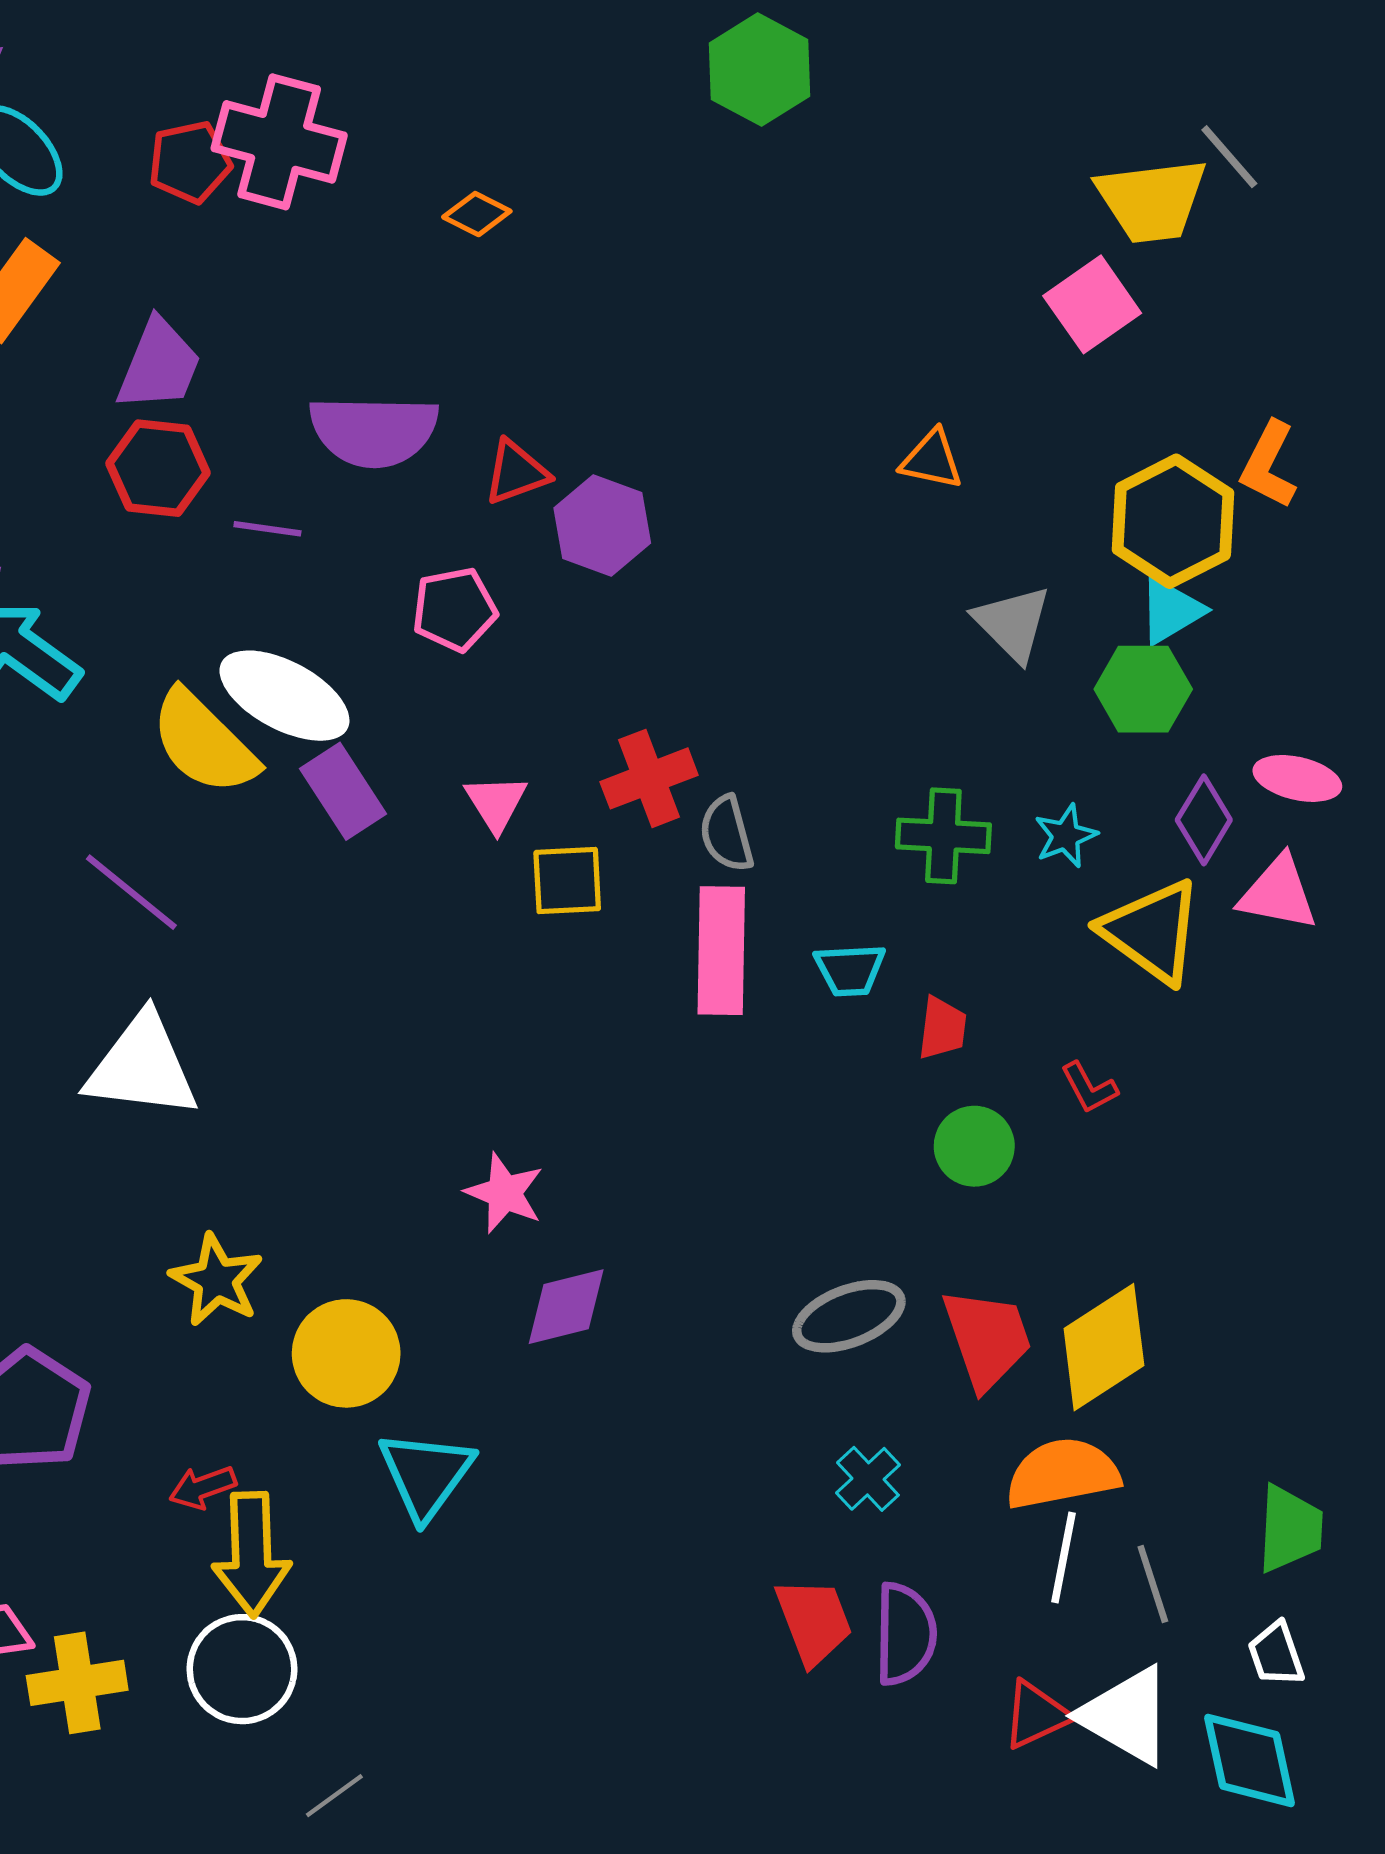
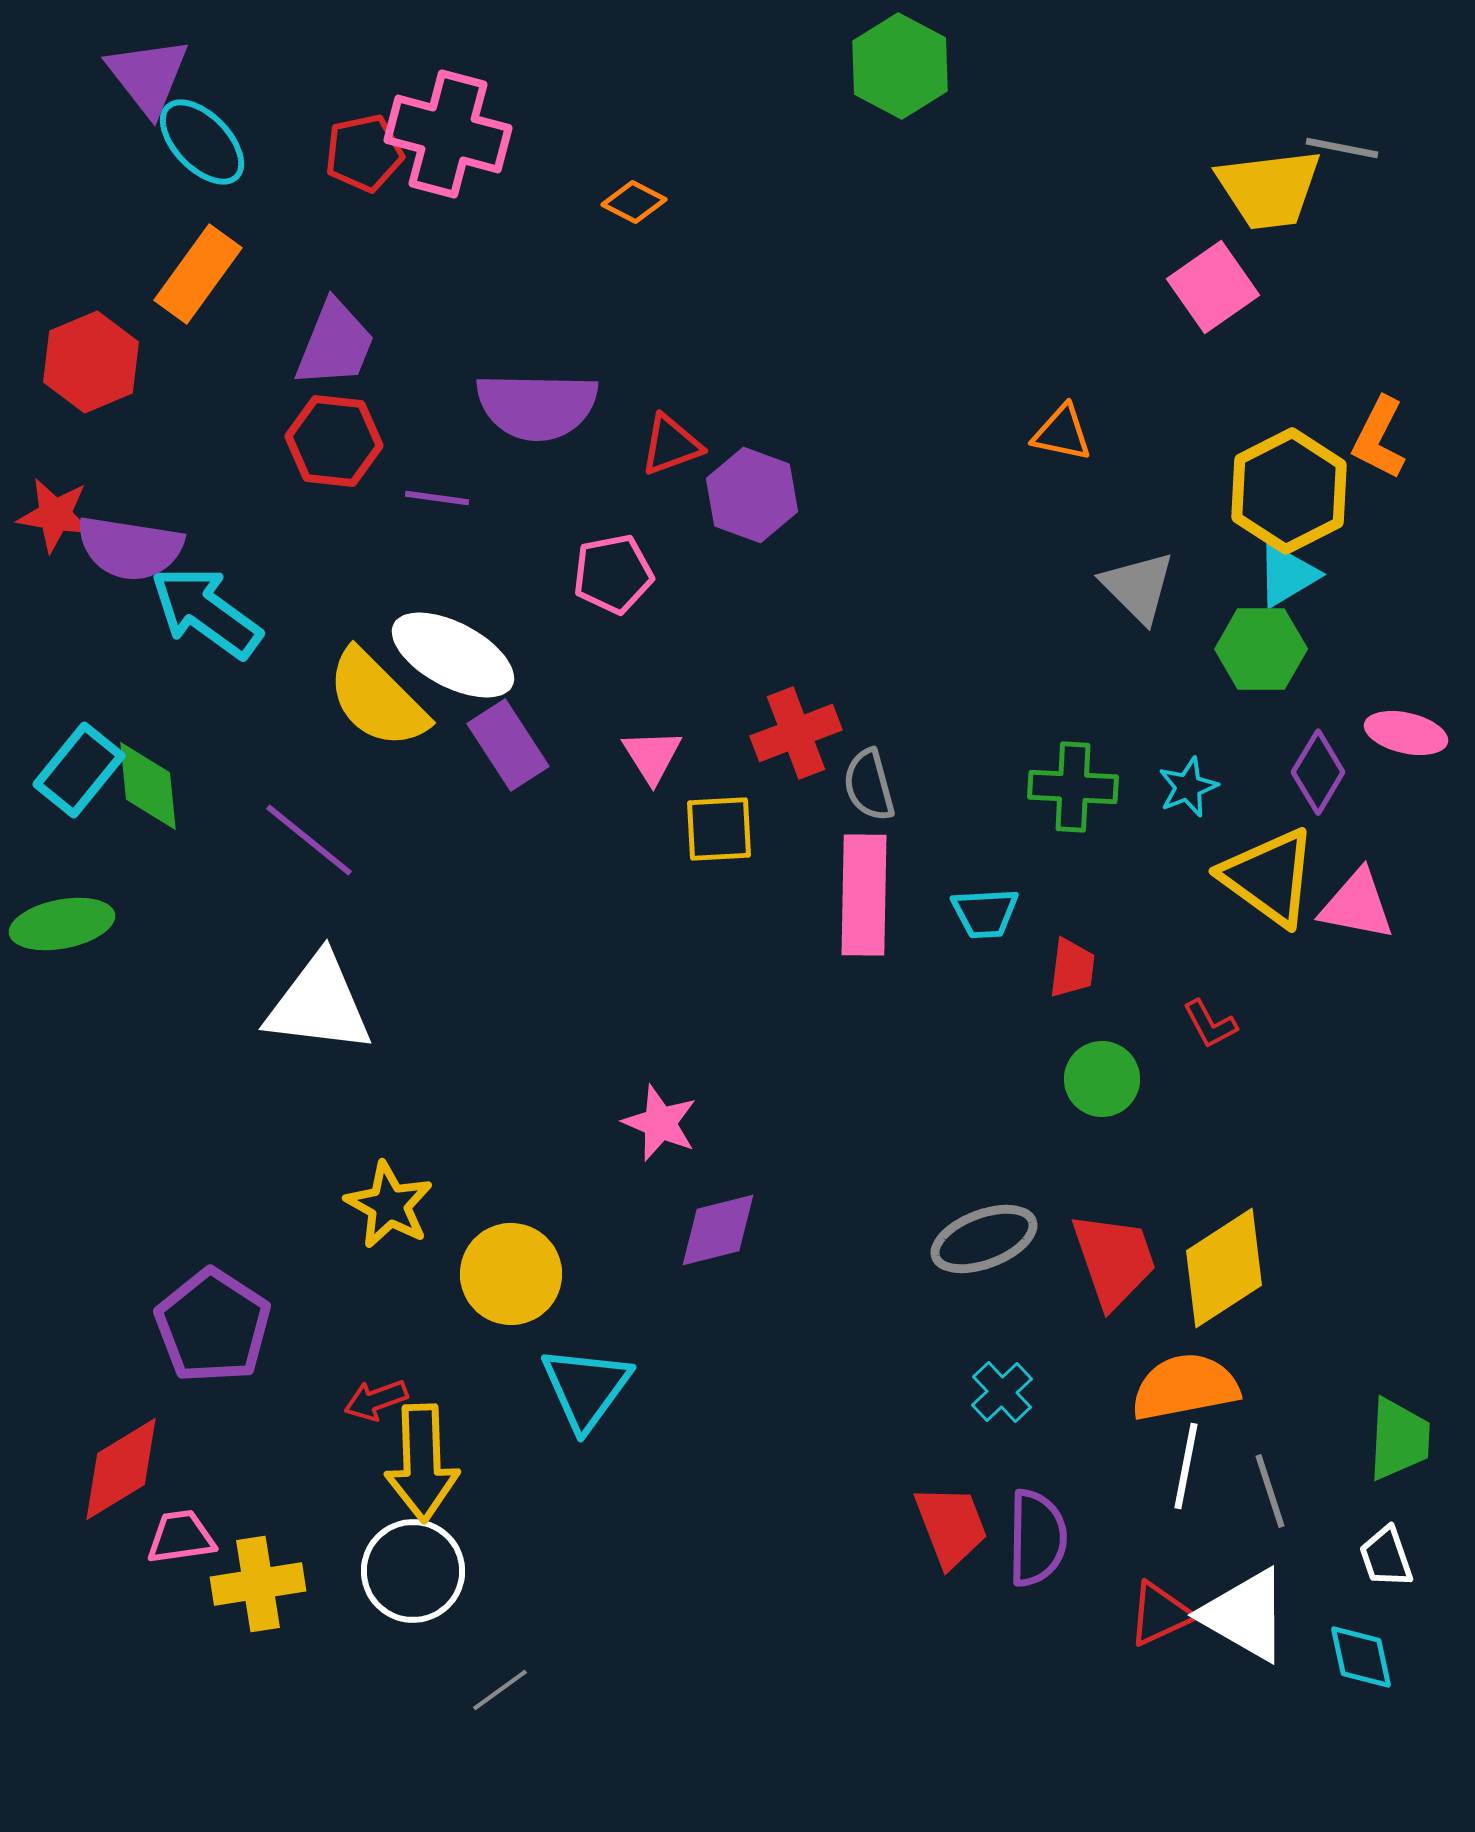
gray line: (1229, 157) -> (1342, 148), turned -38
pink triangle: (1278, 893) -> (1357, 905), moved
cyan diamond: (1250, 1760) -> (1361, 1657), size x0.7

